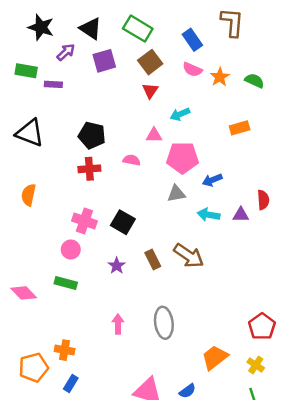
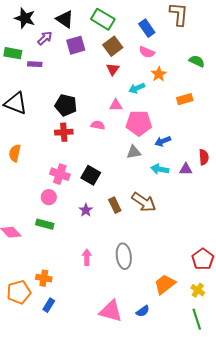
orange star: (220, 77) -> (159, 74), moved

